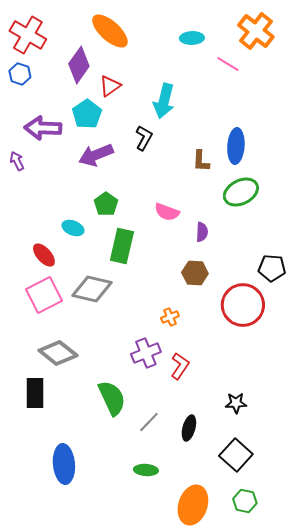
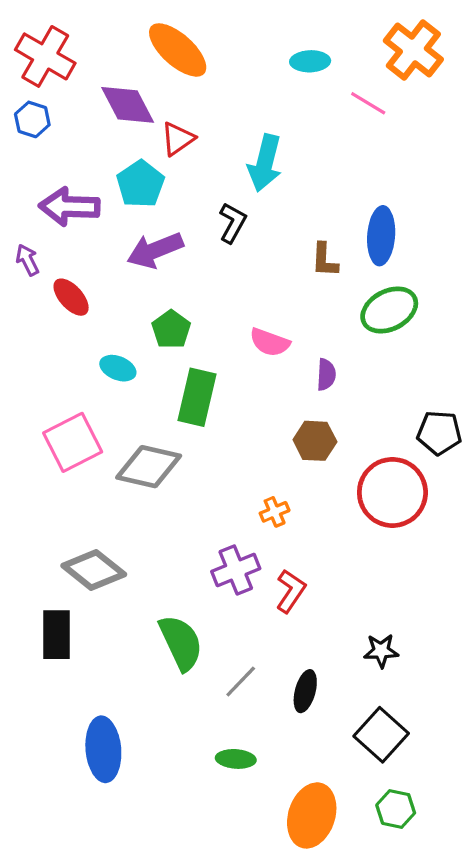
purple diamond: (79, 65) -> (128, 105), turned -63
red ellipse: (44, 255) -> (71, 297), moved
pink square: (44, 295) -> (73, 442), moved

